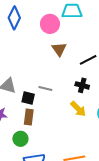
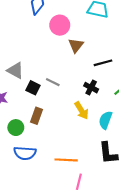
pink circle: (50, 24) -> (60, 25), moved
brown rectangle: (29, 117) -> (36, 116), moved

